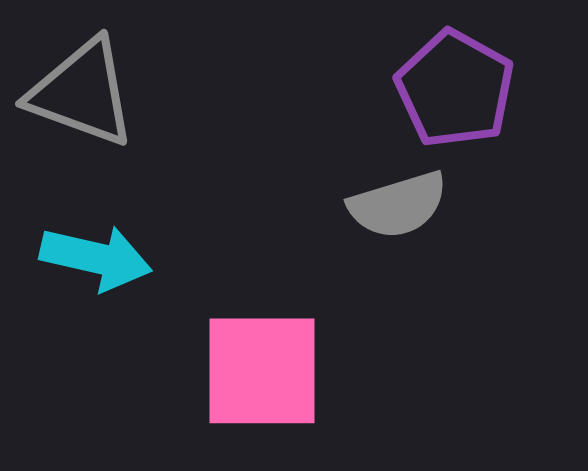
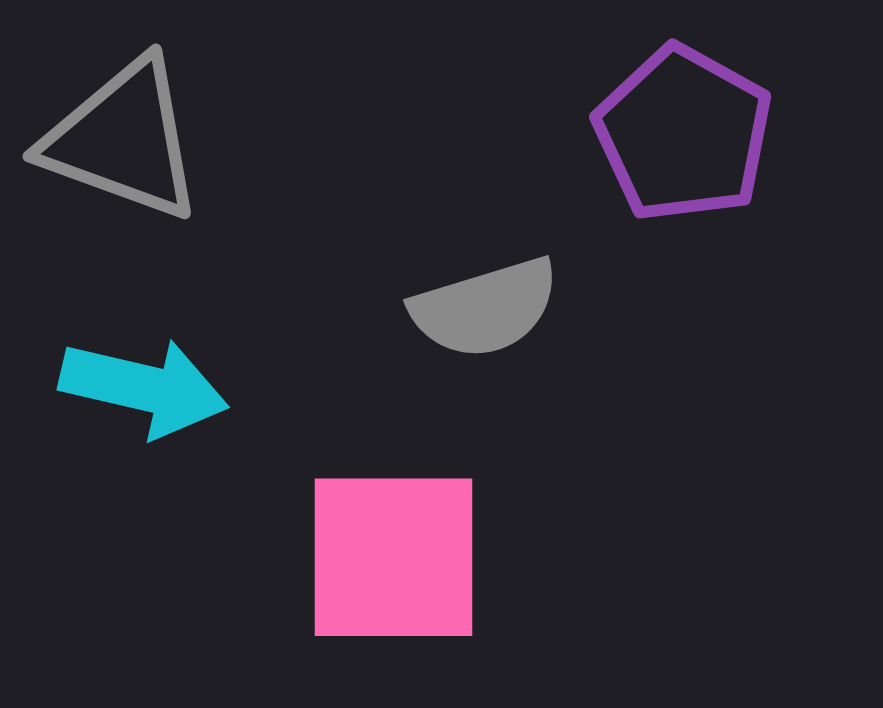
gray semicircle: (398, 205) -> (485, 308), moved

